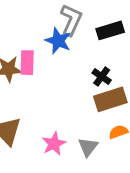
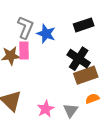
gray L-shape: (71, 20) -> (25, 28), moved
black cross: (102, 77) -> (79, 59), size x1.6

